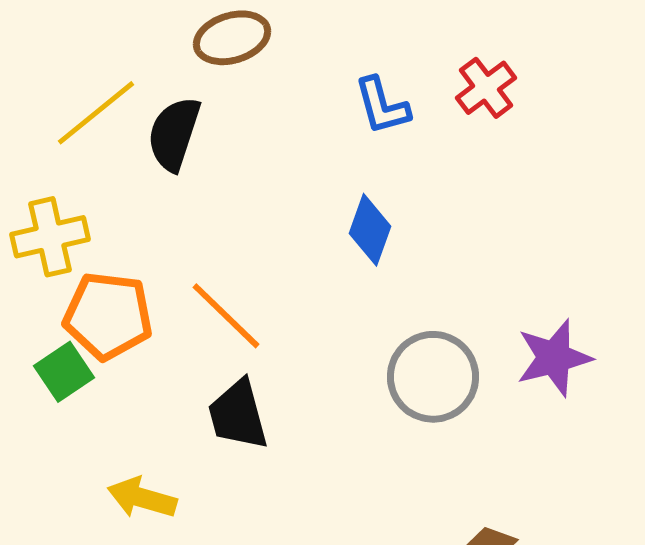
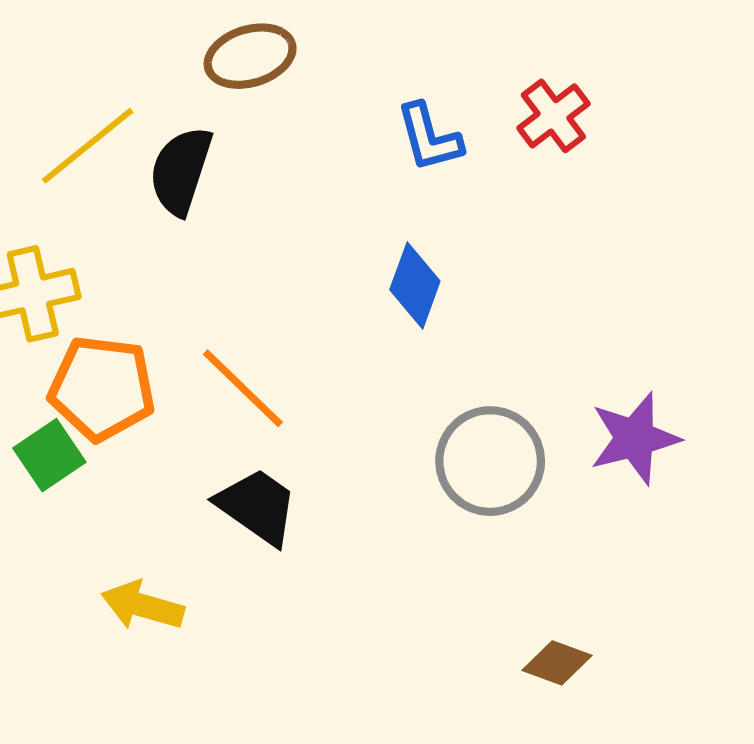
black trapezoid: (238, 415) -> (257, 506), turned 140

